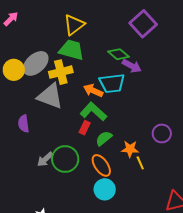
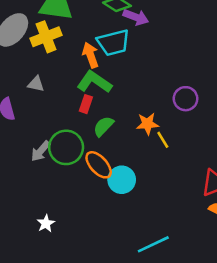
orange arrow: (93, 91) -> (90, 55), turned 54
gray triangle: (50, 96) -> (36, 84), moved, size x0.5
green semicircle: (104, 138) -> (103, 126), moved
orange ellipse: (101, 165) -> (99, 165), moved

